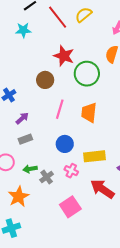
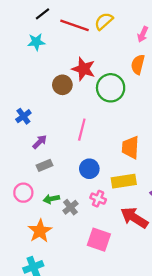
red line: (58, 17) -> (74, 25), turned -30
brown circle: (45, 80) -> (62, 85), moved
orange trapezoid: (89, 113) -> (130, 147), moved
pink square: (70, 207) -> (99, 240), turned -35

